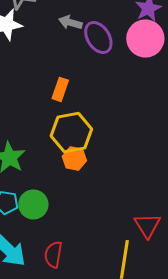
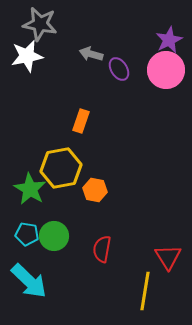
purple ellipse: (98, 37) -> (119, 69), size x0.7
yellow hexagon: (71, 132) -> (61, 168), moved
red semicircle: (53, 254) -> (102, 249), moved

